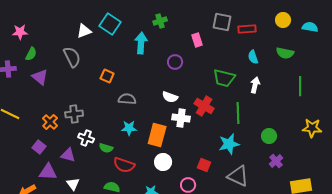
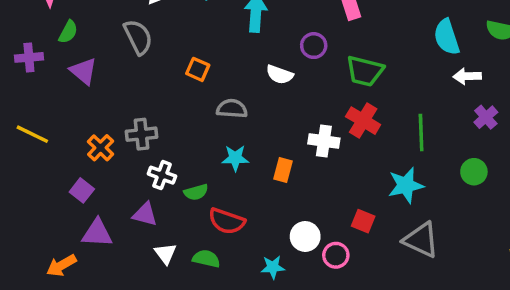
cyan semicircle: (253, 57) -> (447, 37), size x1.5
green trapezoid: (224, 78) -> (365, 71), moved
white arrow: (255, 85) -> (467, 76), moved, turned -105
white semicircle: (170, 97) -> (280, 75), moved
orange rectangle: (157, 135) -> (283, 170), size x0.6
green semicircle: (106, 148) -> (196, 192), turned -32
purple triangle: (68, 155) -> (145, 214), moved
purple cross: (276, 161) -> (486, 117), moved
white circle: (163, 162) -> (305, 236), moved
white triangle: (73, 184) -> (165, 254), moved

